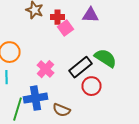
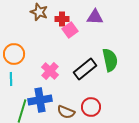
green semicircle: (106, 58) -> (110, 60), turned 45
red circle: (92, 86) -> (91, 107), moved

